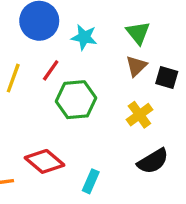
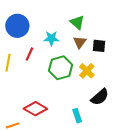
cyan star: (84, 37) -> (51, 38), moved
green hexagon: (76, 100) -> (61, 68), moved
cyan rectangle: (91, 181) -> (77, 116), moved, turned -32

